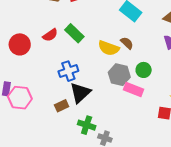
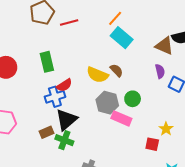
green rectangle: (74, 33) -> (47, 62), moved, turned 30
red semicircle: (50, 35) -> (64, 85), moved
green cross: (87, 125) -> (64, 140), moved

